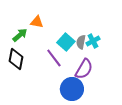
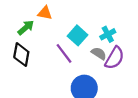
gray semicircle: (81, 42) -> (99, 53), moved, turned 112
purple semicircle: (84, 69) -> (115, 58), moved

